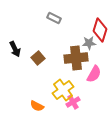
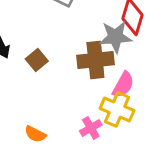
gray star: (89, 43) -> (116, 37), size x1.5
yellow cross: (63, 90) -> (117, 109), moved, turned -30

